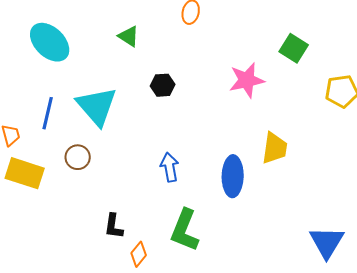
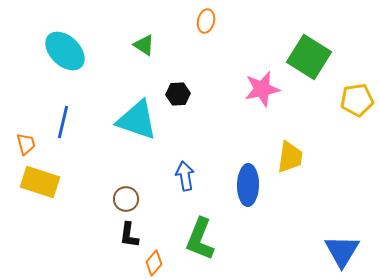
green square: (294, 48) -> (309, 57), size x1.5
cyan triangle: (97, 106) -> (137, 120), moved, turned -30
brown circle: (78, 157) -> (126, 199), moved

